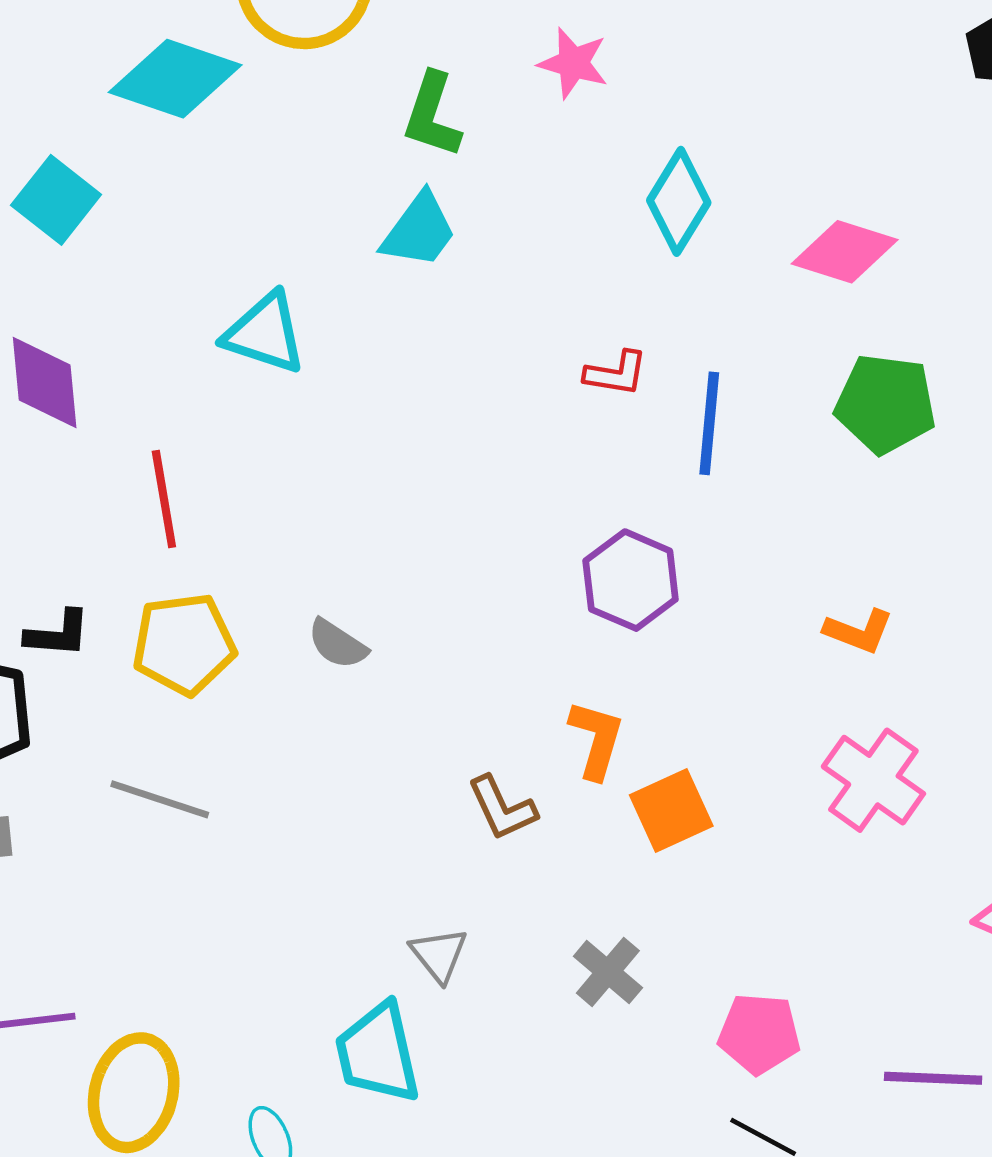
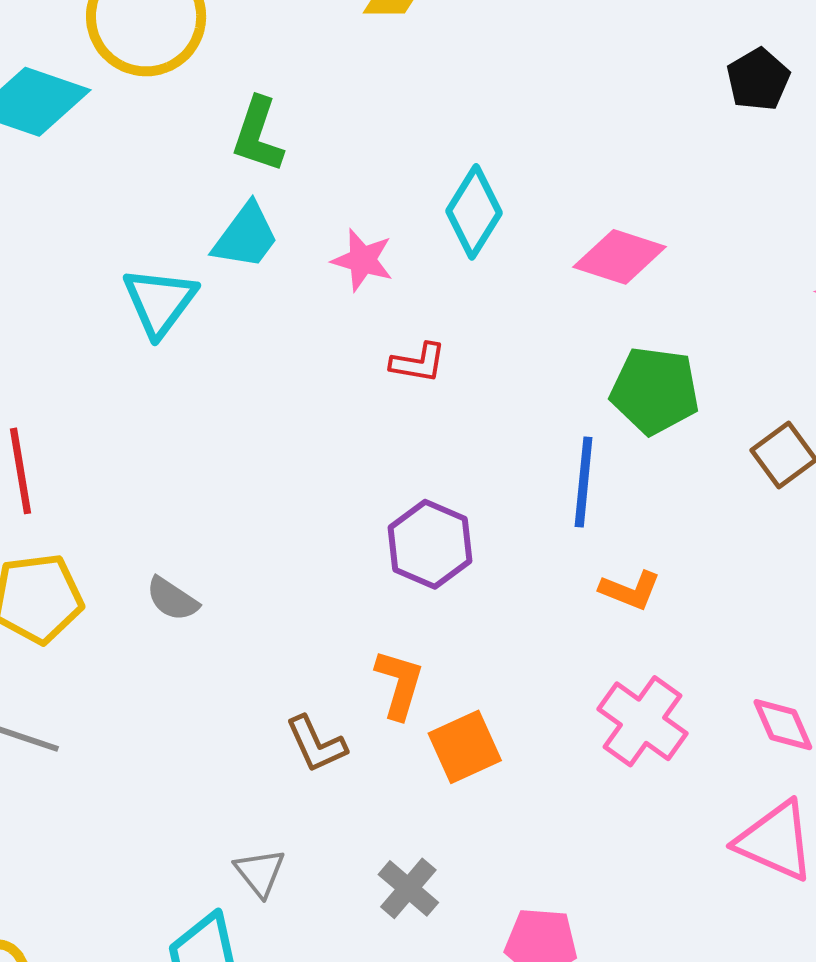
pink star: (573, 63) -> (362, 260), moved
cyan triangle: (265, 333) -> (160, 302), moved, turned 48
blue line: (709, 423) -> (584, 482), moved

